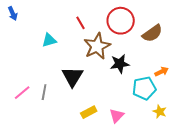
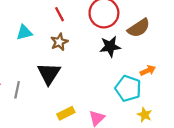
brown star: (97, 46) -> (59, 42), moved, size x0.6
black star: (120, 64) -> (110, 47), moved
cyan pentagon: (144, 88) -> (128, 88), turned 30

